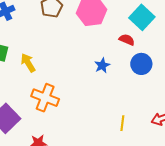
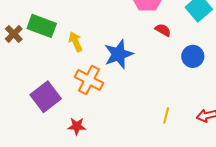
red semicircle: (127, 40) -> (163, 30), moved
blue star: (102, 65) -> (119, 54), moved, size x1.8

